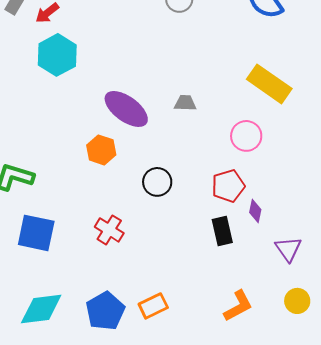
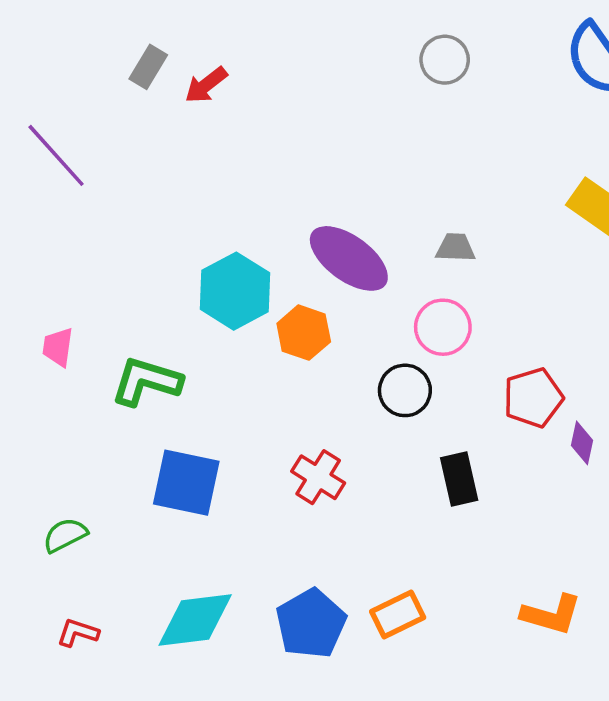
cyan hexagon: (57, 55) -> (235, 291), moved
pink circle: (246, 136) -> (443, 327), moved
black rectangle: (222, 231) -> (459, 479), moved
orange L-shape: (238, 306) -> (551, 615), turned 44

